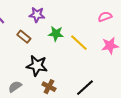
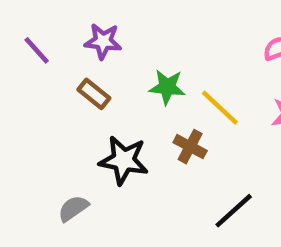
purple star: (37, 15) -> (103, 41), moved
brown cross: (49, 87) -> (190, 147), moved

